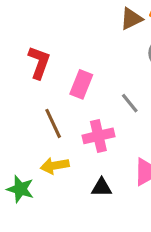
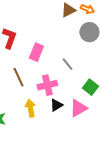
yellow arrow: (55, 166) -> (30, 108), moved, turned 90
black triangle: (102, 187) -> (56, 105), moved, turned -32

